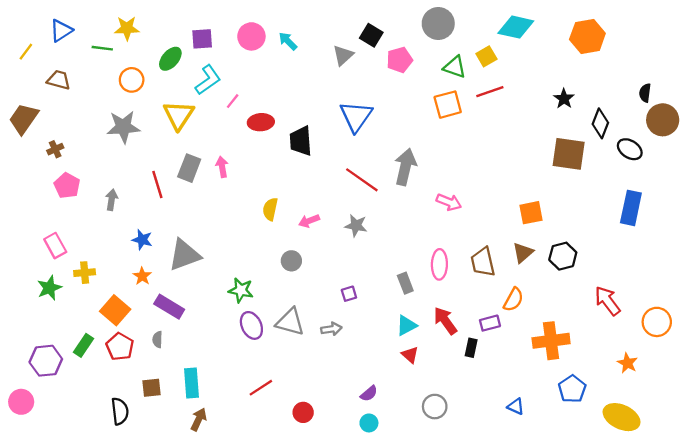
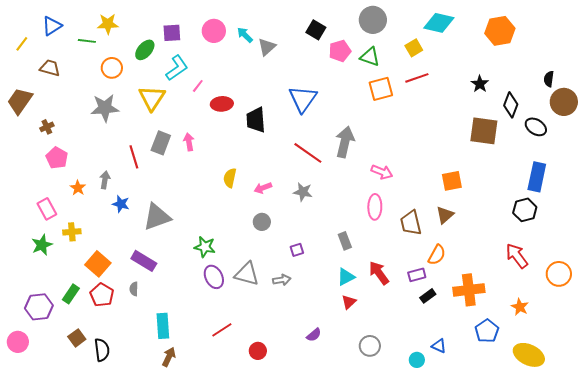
gray triangle: (343, 55) -> (267, 47), moved
green triangle: (455, 67) -> (370, 57), moved
gray arrow: (112, 200) -> (105, 180), moved
black hexagon: (563, 256) -> (525, 210), moved
gray circle: (291, 261) -> (262, 222), moved
pink ellipse: (439, 264) -> (375, 207), moved
orange star: (142, 276) -> (78, 188), moved
black rectangle: (471, 348) -> (428, 296), moved, turned 42
red triangle: (410, 355) -> (349, 302), turned 35
orange star: (627, 363) -> (520, 307), moved
brown square: (152, 388) -> (77, 338), moved, turned -30
cyan circle: (369, 423) -> (417, 360), moved

